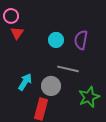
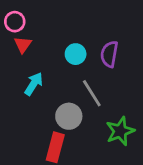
gray line: (68, 69) -> (92, 93), turned 45
cyan arrow: (25, 82) -> (34, 84), moved

